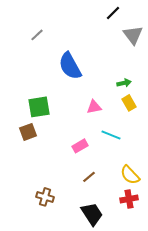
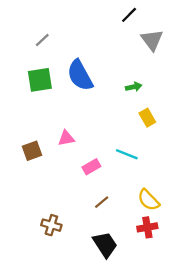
green arrow: (124, 83) -> (134, 87), moved
green square: (39, 107) -> (40, 80), moved
pink triangle: (94, 107) -> (66, 138), moved

